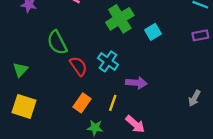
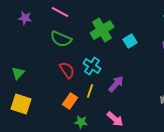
green semicircle: (57, 43) -> (61, 39), moved, turned -40
purple arrow: (136, 83) -> (116, 84), turned -54
yellow line: (113, 103) -> (90, 91), moved

